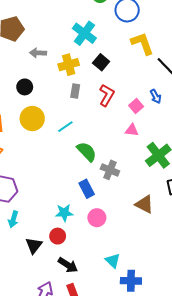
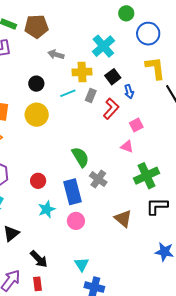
gray rectangle: (75, 91) -> (91, 96), moved
blue arrow: (156, 96) -> (129, 92), moved
cyan line: (65, 127) -> (68, 93), moved
blue rectangle: (87, 189) -> (73, 192), size x1.4
cyan star: (64, 213) -> (47, 209), turned -30
red circle: (58, 236) -> (38, 181), moved

